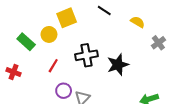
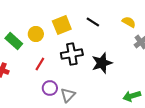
black line: (104, 10) -> (93, 22), moved
yellow square: (67, 18) -> (62, 25), moved
yellow semicircle: (138, 22) -> (129, 22), moved

